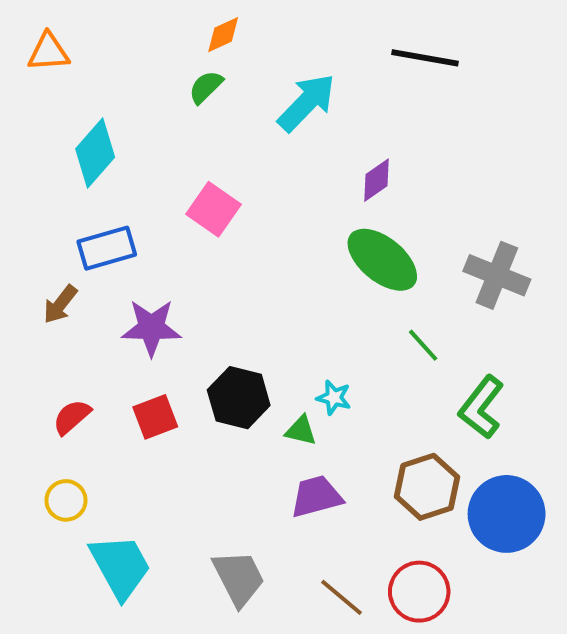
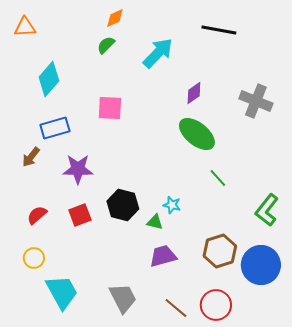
pink square: (213, 209) -> (110, 108), turned -32
gray cross: (497, 275) -> (256, 101), moved
green L-shape: (481, 407) -> (267, 210), moved

